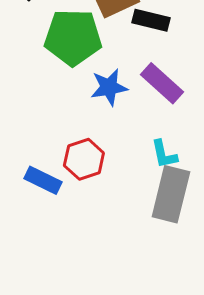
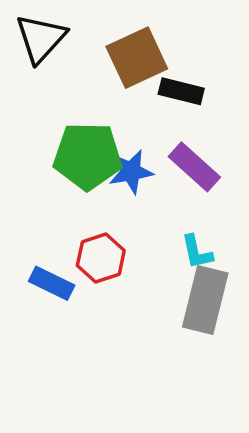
green pentagon: (73, 37) -> (88, 156), moved

